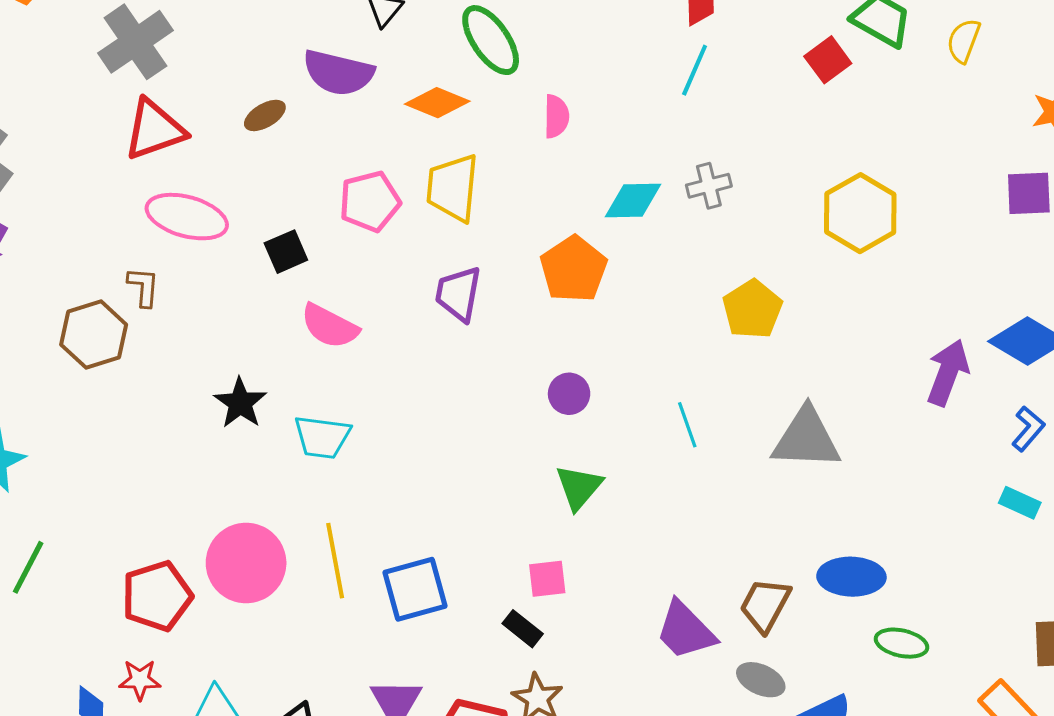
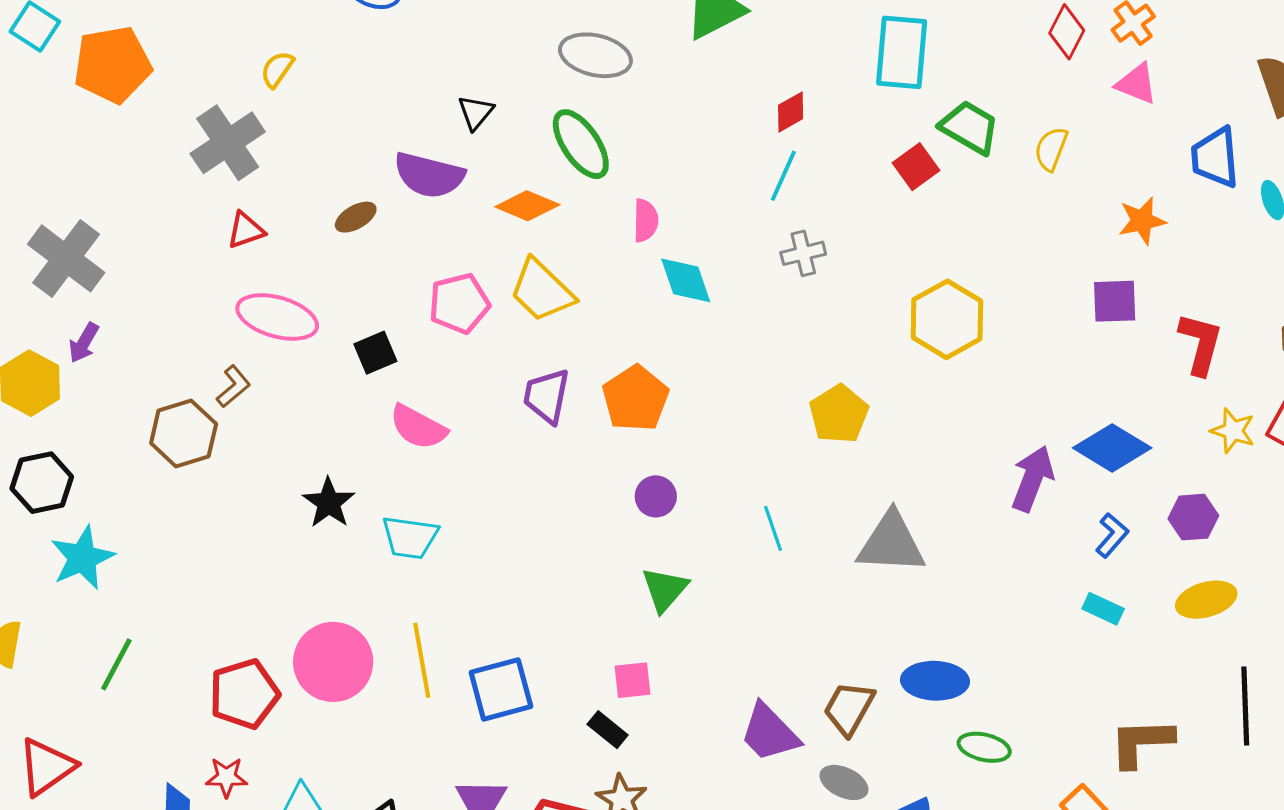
red triangle: (154, 130) -> (246, 230), size x0.6
gray cross: (709, 186) -> (803, 253), moved
yellow trapezoid: (453, 188) -> (542, 291), turned -52
cyan diamond: (633, 201) -> (686, 280), moved, turned 72
orange pentagon: (574, 269) -> (635, 398), moved
brown L-shape: (143, 287) -> (233, 386), turned 45

